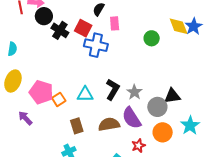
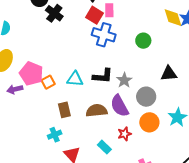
red square: (83, 28) -> (94, 15), moved
green circle: (152, 38) -> (143, 41), moved
blue cross: (96, 45) -> (104, 35), moved
black L-shape: (113, 89) -> (103, 76), turned 60
black triangle: (172, 96) -> (169, 74), moved
purple arrow: (25, 118) -> (15, 89), moved, turned -63

